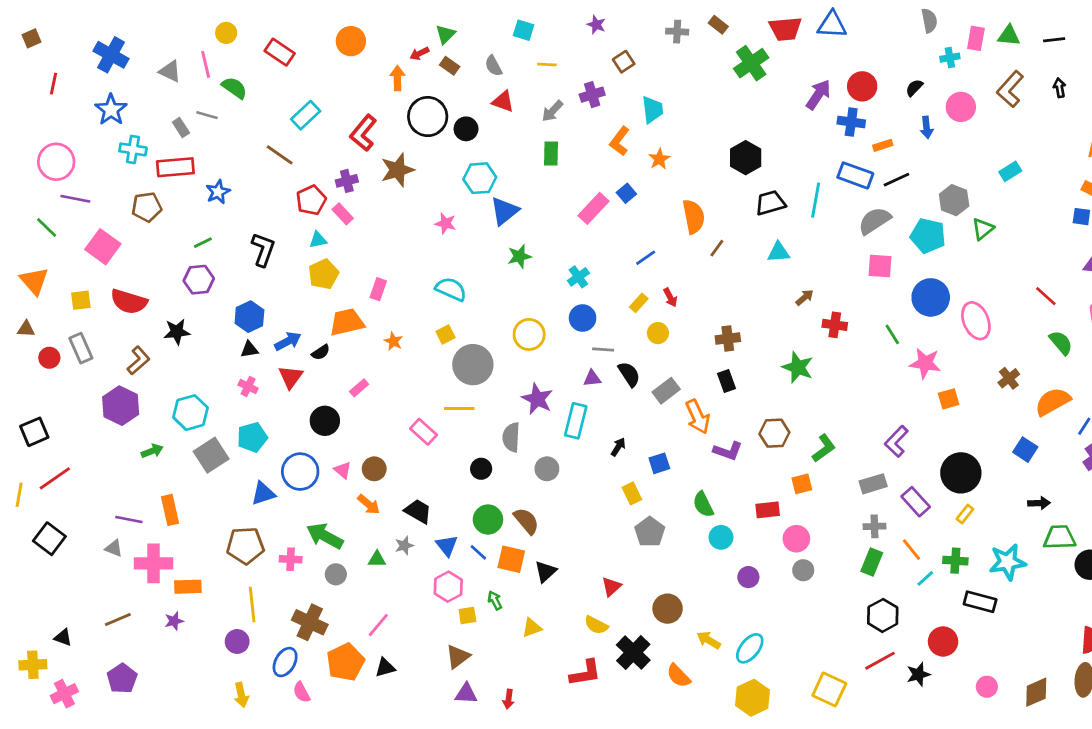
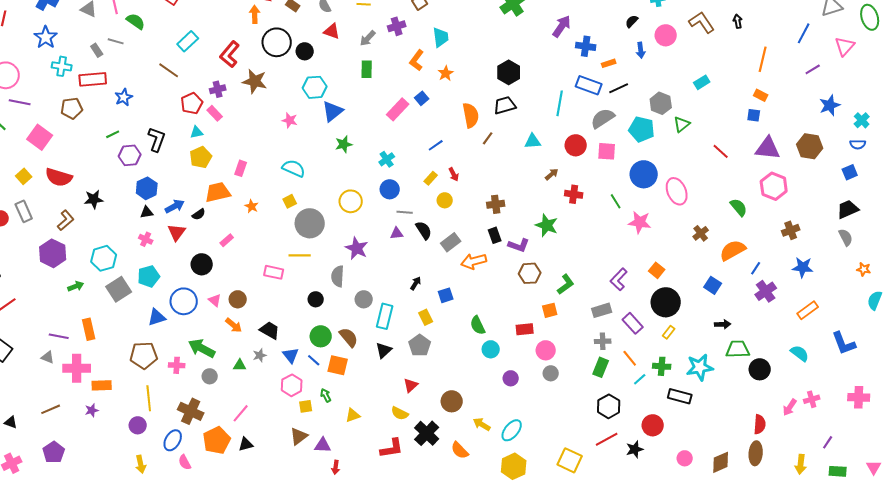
red circle: (862, 86) -> (576, 145), moved
brown L-shape: (1010, 89) -> (702, 22), turned 104
brown star: (397, 170) -> (255, 81), turned 30
black trapezoid: (770, 203) -> (505, 105), moved
purple hexagon: (199, 280) -> (130, 155), moved
red line: (1046, 296) -> (721, 151), moved
yellow square: (81, 300) -> (24, 176), turned -35
orange square: (949, 399) -> (657, 270), moved, turned -35
orange arrow: (698, 417) -> (474, 261), turned 100
cyan rectangle: (576, 421) -> (385, 316), moved
pink rectangle: (424, 432) -> (274, 272), turned -30
purple L-shape: (728, 451) -> (519, 245), moved
gray pentagon: (650, 532) -> (420, 345), moved
black triangle: (546, 572) -> (384, 350), moved
purple triangle: (466, 694) -> (323, 445), moved

